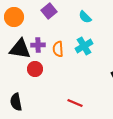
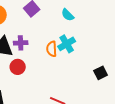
orange semicircle: (58, 49) -> (52, 49), moved

